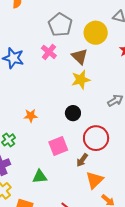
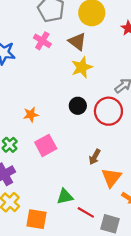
red circle: (96, 138) -> (108, 111), moved
pink square: (58, 146) -> (46, 145), moved
green triangle: (40, 177) -> (65, 196), moved

